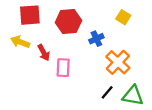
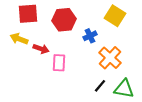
yellow square: (123, 17) -> (115, 16), size x1.5
red arrow: (44, 53) -> (41, 49), turned -42

